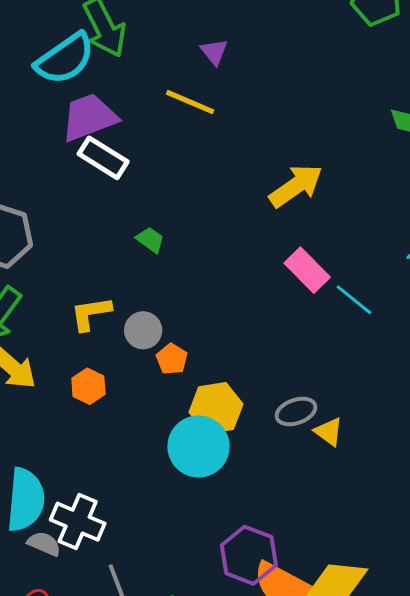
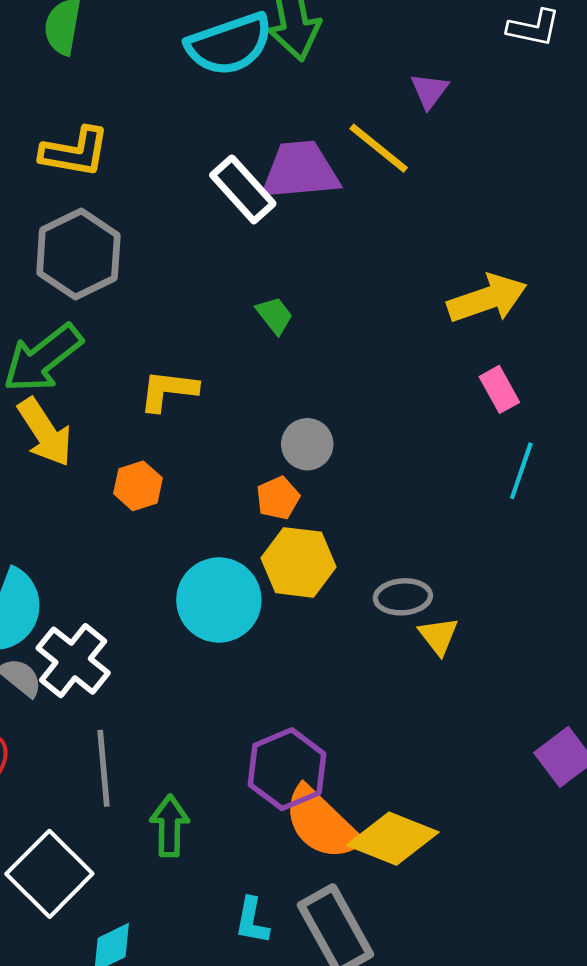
purple trapezoid: (89, 117) -> (300, 171), moved
pink rectangle: (307, 270) -> (499, 389), moved, size x0.7
cyan line: (354, 300) -> (521, 471), turned 54
gray circle: (143, 330) -> (307, 444), moved
orange pentagon: (172, 359) -> (278, 498), moved
cyan circle: (198, 446) -> (219, 600), moved

